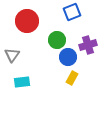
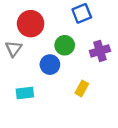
gray triangle: (12, 55) -> (14, 49), moved
blue circle: (68, 57) -> (50, 65), moved

